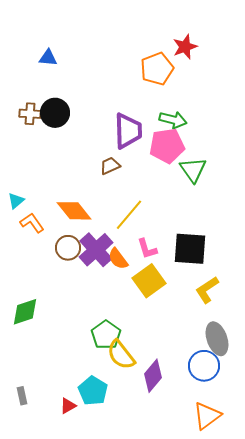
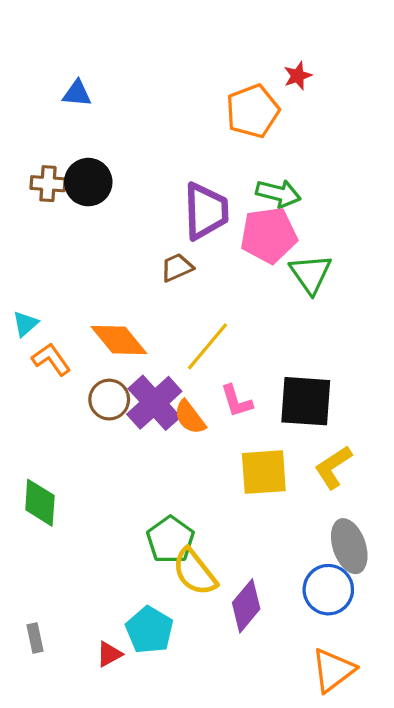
red star: (185, 47) -> (298, 76), size x0.7
yellow square: (149, 281) -> (264, 472), moved, turned 32
green diamond: (25, 312) -> (40, 503), turned -68

